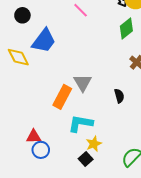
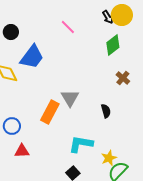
cyan L-shape: (81, 123) -> (81, 144), moved
yellow star: (94, 144) -> (109, 158), moved
blue circle: (41, 150) -> (12, 126), moved

